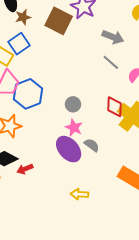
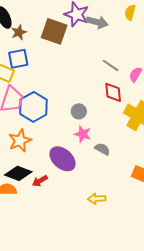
gray arrow: (113, 37) -> (97, 22), moved
blue square: (19, 44) -> (18, 59), turned 30
red diamond: (115, 107) -> (113, 92), moved
purple ellipse: (69, 149) -> (63, 159), moved

